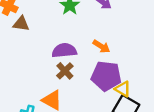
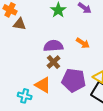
purple pentagon: (106, 76) -> (74, 80), moved

